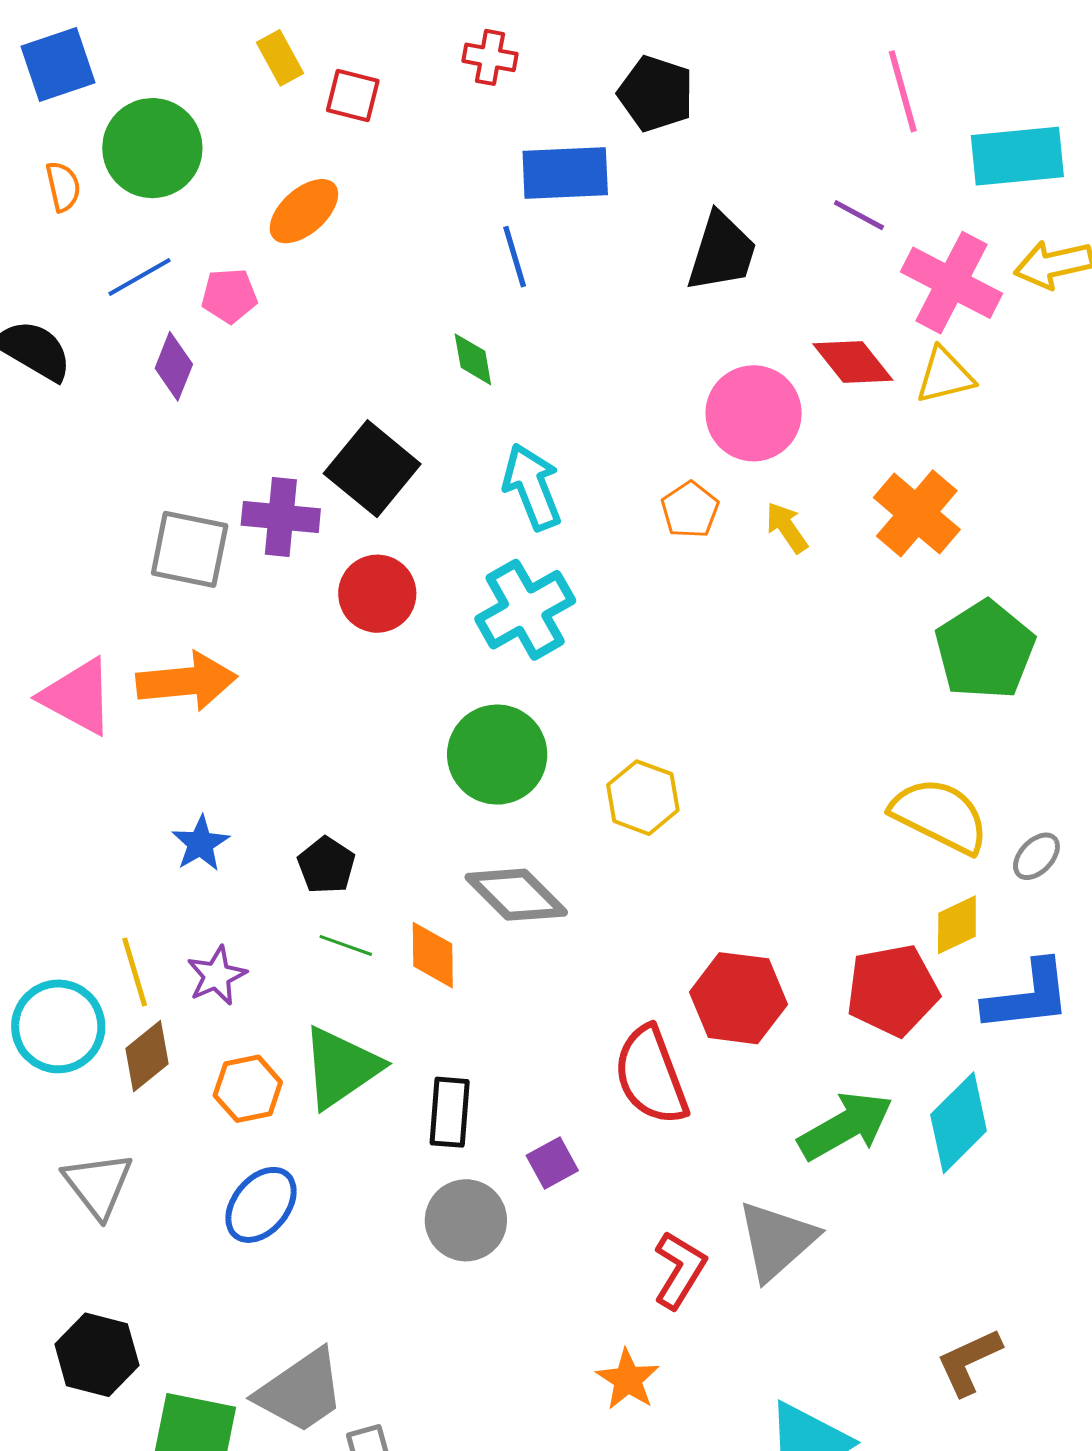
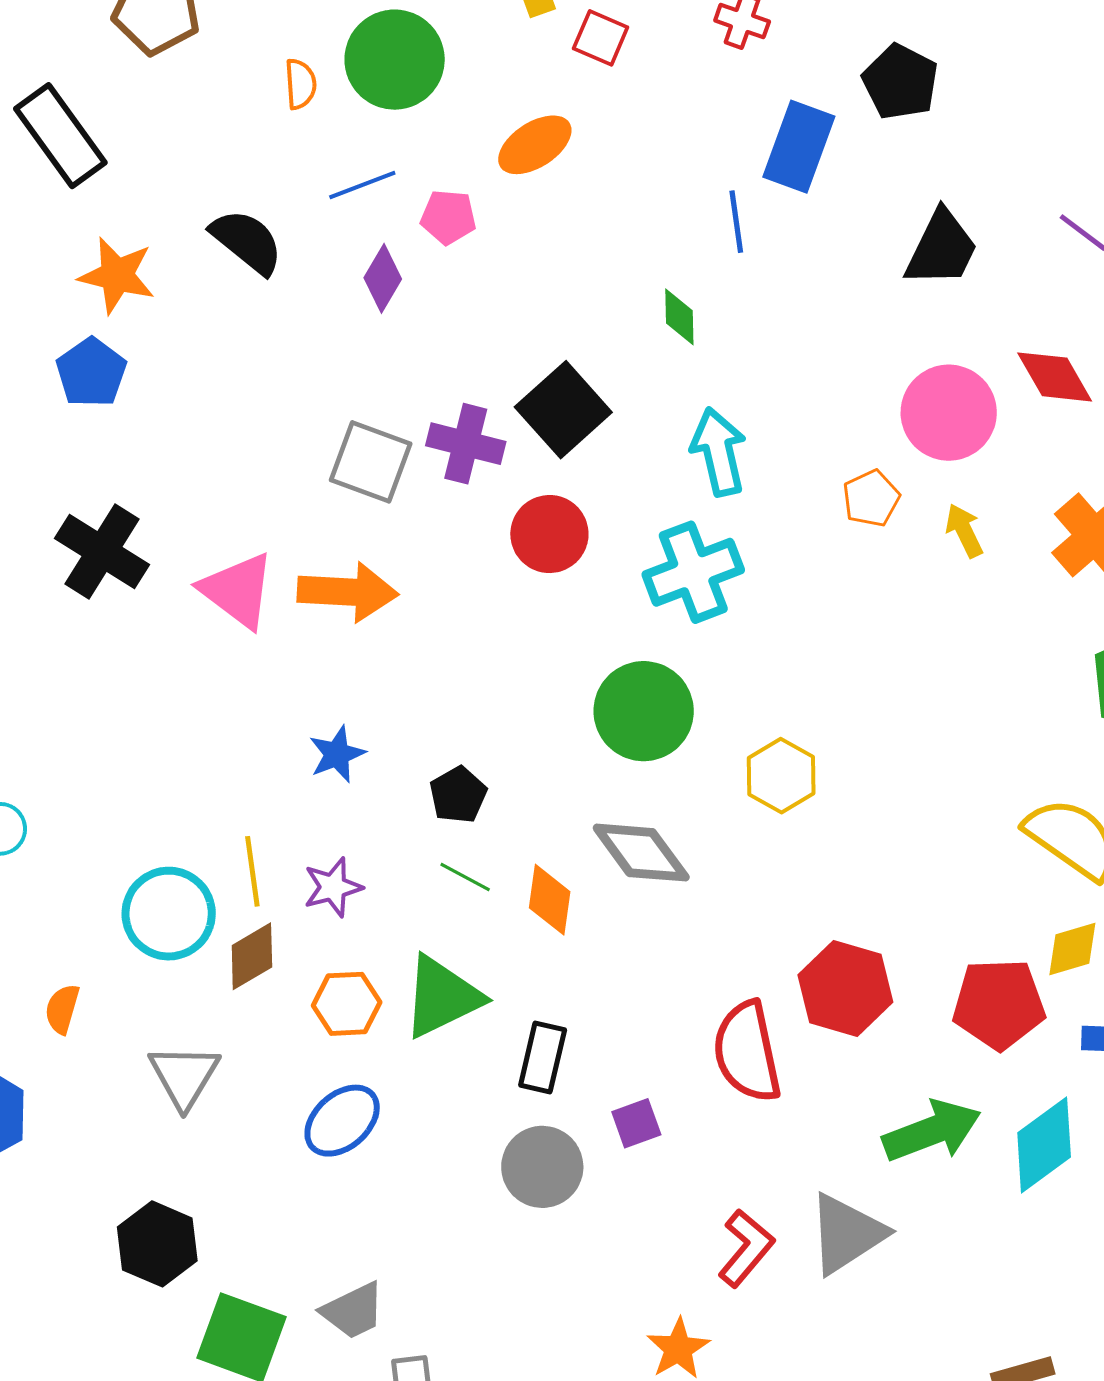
blue rectangle: (565, 173) -> (799, 147), turned -76
gray trapezoid: (301, 1391) -> (353, 1311), size x0.7

